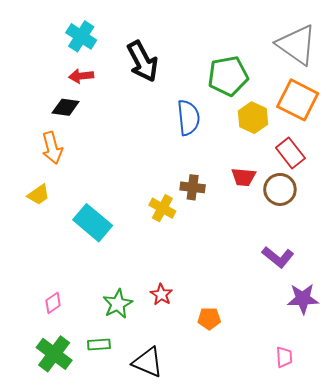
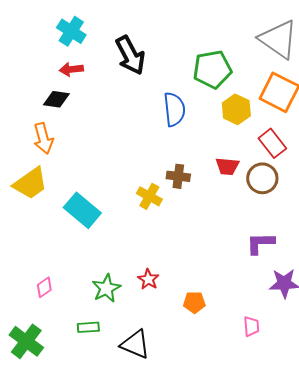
yellow trapezoid: (39, 195) -> (30, 183), size x1.6
purple L-shape: (278, 257) -> (260, 243), turned 140
green cross: (54, 354) -> (26, 341), moved
pink trapezoid: (284, 357) -> (251, 326), moved

